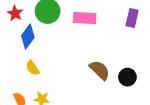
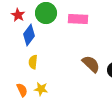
yellow semicircle: (33, 68) -> (33, 62), turned 40

